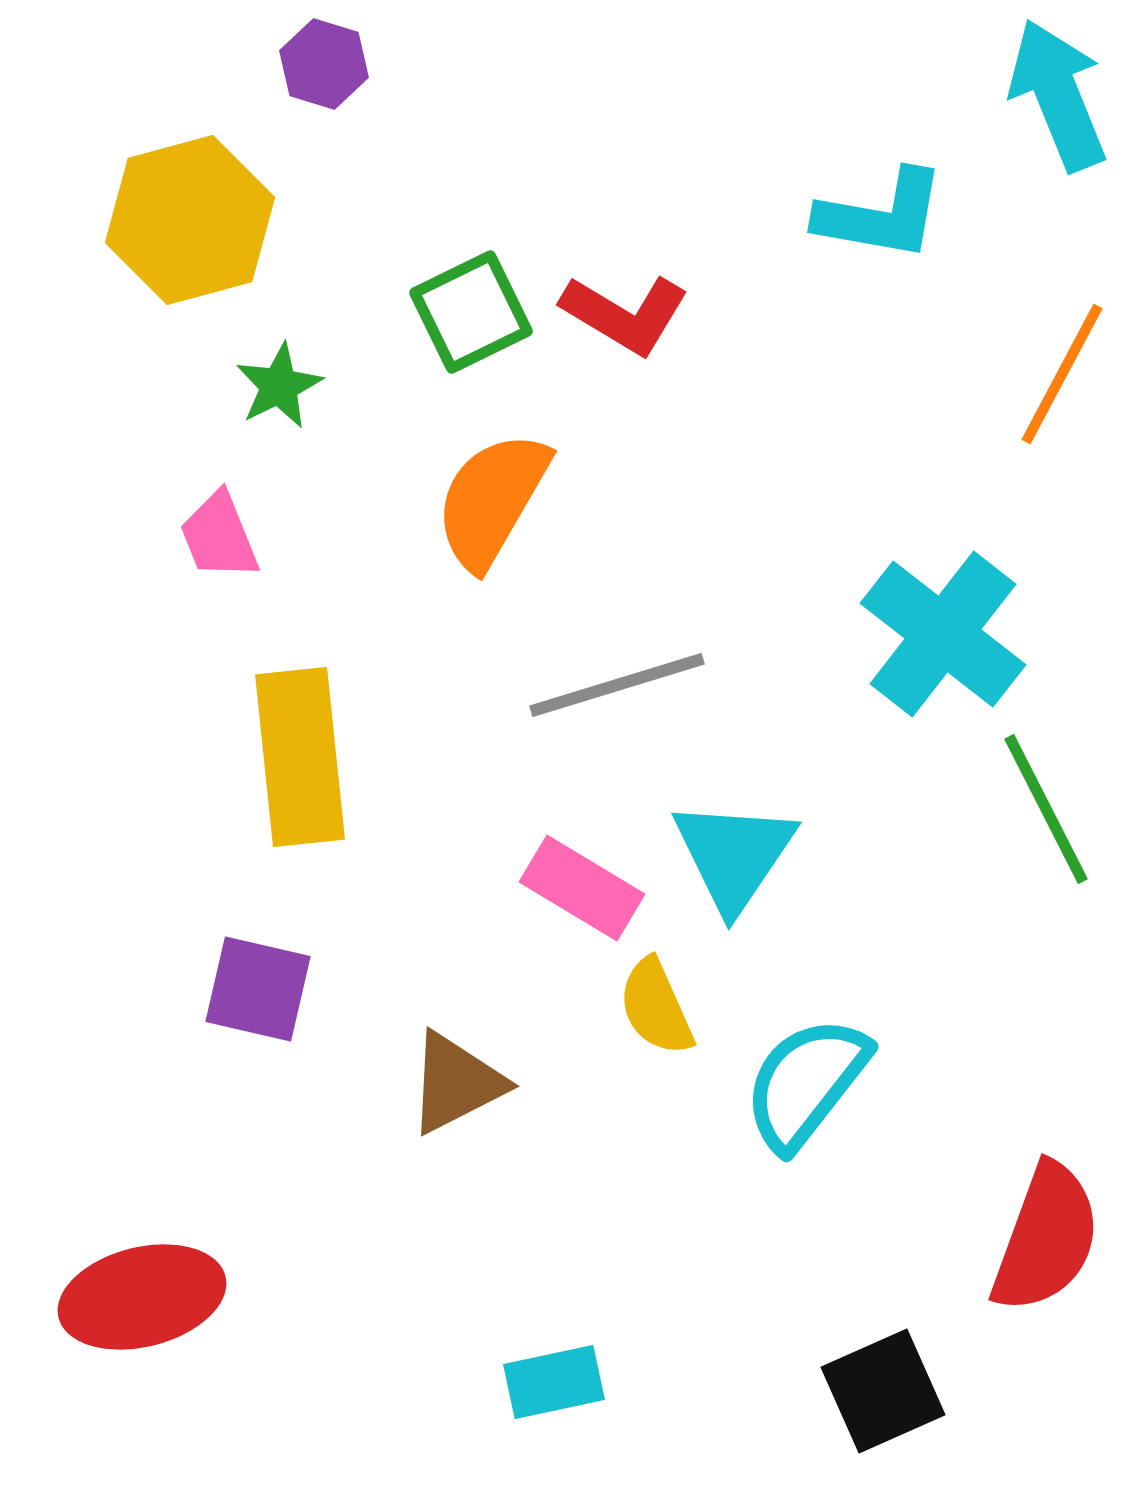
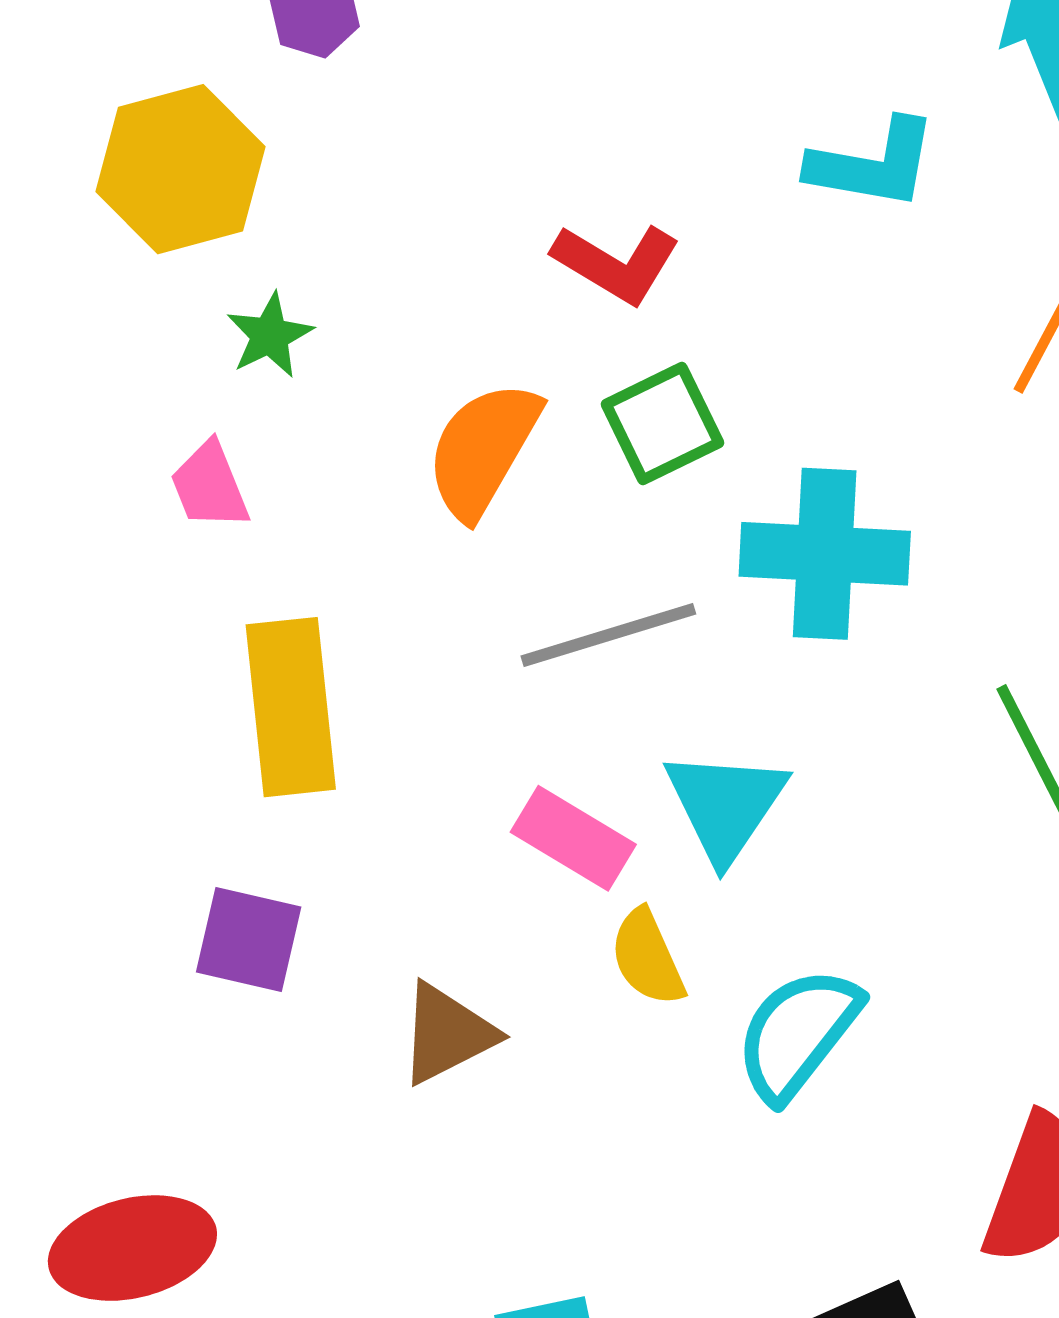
green square: (471, 312) -> (662, 424), moved
cyan cross: (943, 634) -> (825, 554), moved, turned -35

